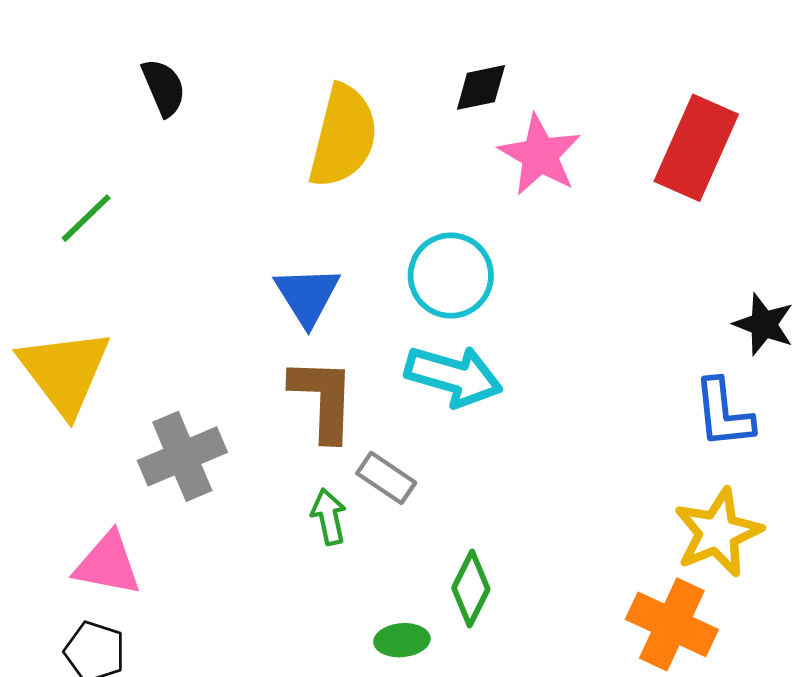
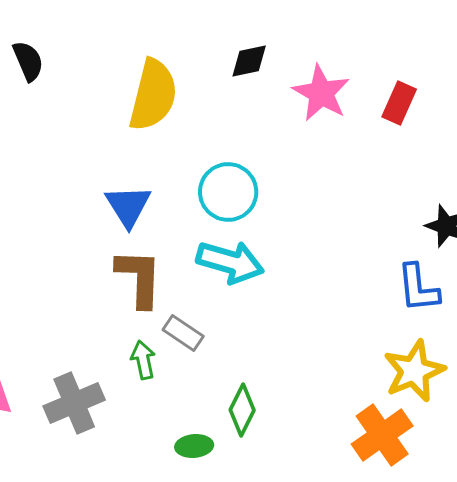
red rectangle: (696, 148) -> (399, 103), size x0.6
pink star: (540, 155) -> (321, 93), moved
gray cross: (182, 456) -> (74, 403), moved
orange cross: (672, 624) -> (382, 435), turned 30

